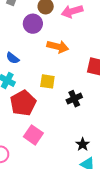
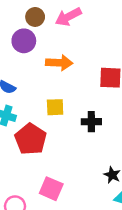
black cross: (74, 99) -> (91, 122), turned 35
pink square: (33, 135) -> (51, 189), moved

